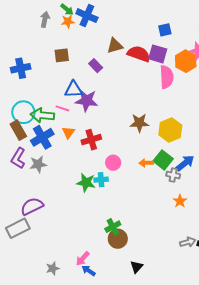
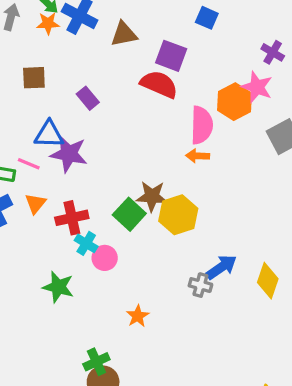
blue square: (165, 30) -> (207, 18), moved, turned 32
brown triangle: (115, 46) -> (124, 34), moved
purple square: (158, 54) -> (171, 56), moved
yellow hexagon: (170, 130) -> (178, 215), moved
green square: (163, 160) -> (129, 214), moved
orange arrow: (146, 163) -> (198, 156), moved
cyan cross: (101, 180) -> (86, 243), moved, turned 32
orange star: (180, 201) -> (138, 316), moved

